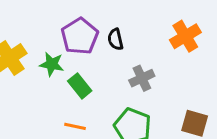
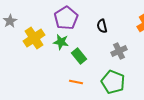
purple pentagon: (80, 36) -> (66, 18), moved

